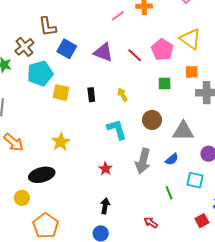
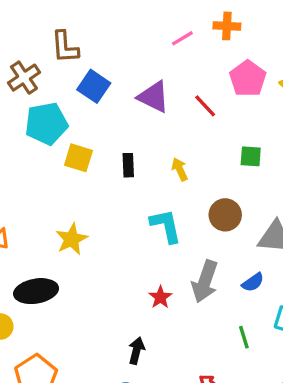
pink pentagon: (162, 50) -> (248, 79), moved
red star: (105, 169) -> (160, 297), moved

